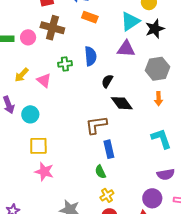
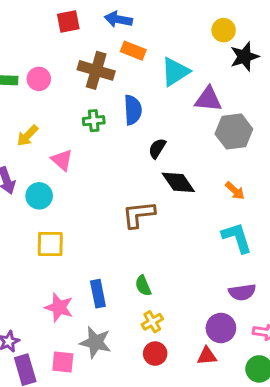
cyan triangle: (130, 21) -> (175, 72), moved
brown cross: (52, 28) -> (96, 70), moved
black star: (155, 29) -> (244, 57), moved
purple triangle: (126, 49) -> (208, 99), moved
pink triangle: (44, 80) -> (62, 160), moved
orange arrow: (159, 99) -> (235, 191), moved, turned -48
blue rectangle: (109, 149) -> (98, 294), moved
pink star: (44, 172) -> (59, 307), moved

